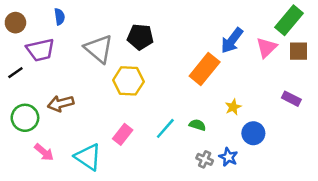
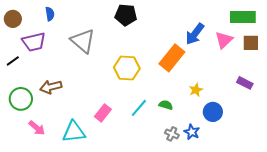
green rectangle: (289, 20) -> (243, 17), turned 50
black pentagon: (140, 37) -> (126, 15), moved
yellow hexagon: (128, 81) -> (127, 68), moved
cyan triangle: (88, 157) -> (74, 132), turned -40

